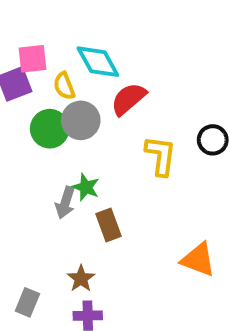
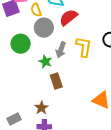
green circle: (50, 129) -> (21, 44), moved
gray arrow: (65, 203) -> (61, 50), moved
gray rectangle: (27, 302) -> (14, 119), turned 40

